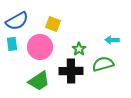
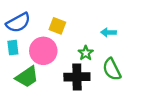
cyan arrow: (112, 40) -> (108, 32), moved
green semicircle: (103, 64) -> (112, 69), turned -100
green trapezoid: (39, 81) -> (27, 77), moved

